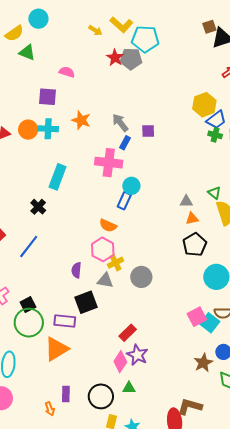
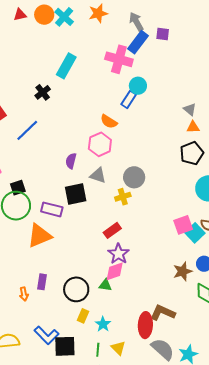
orange star: (81, 120) -> (98, 13), turned 30
cyan cross: (48, 129) -> (64, 17), turned 30
blue rectangle: (125, 143) -> (138, 42), size x1.6
gray triangle: (186, 201) -> (190, 109), turned 32
yellow cross: (116, 263) -> (123, 197), moved
pink diamond: (120, 362) -> (115, 271), moved, turned 30

